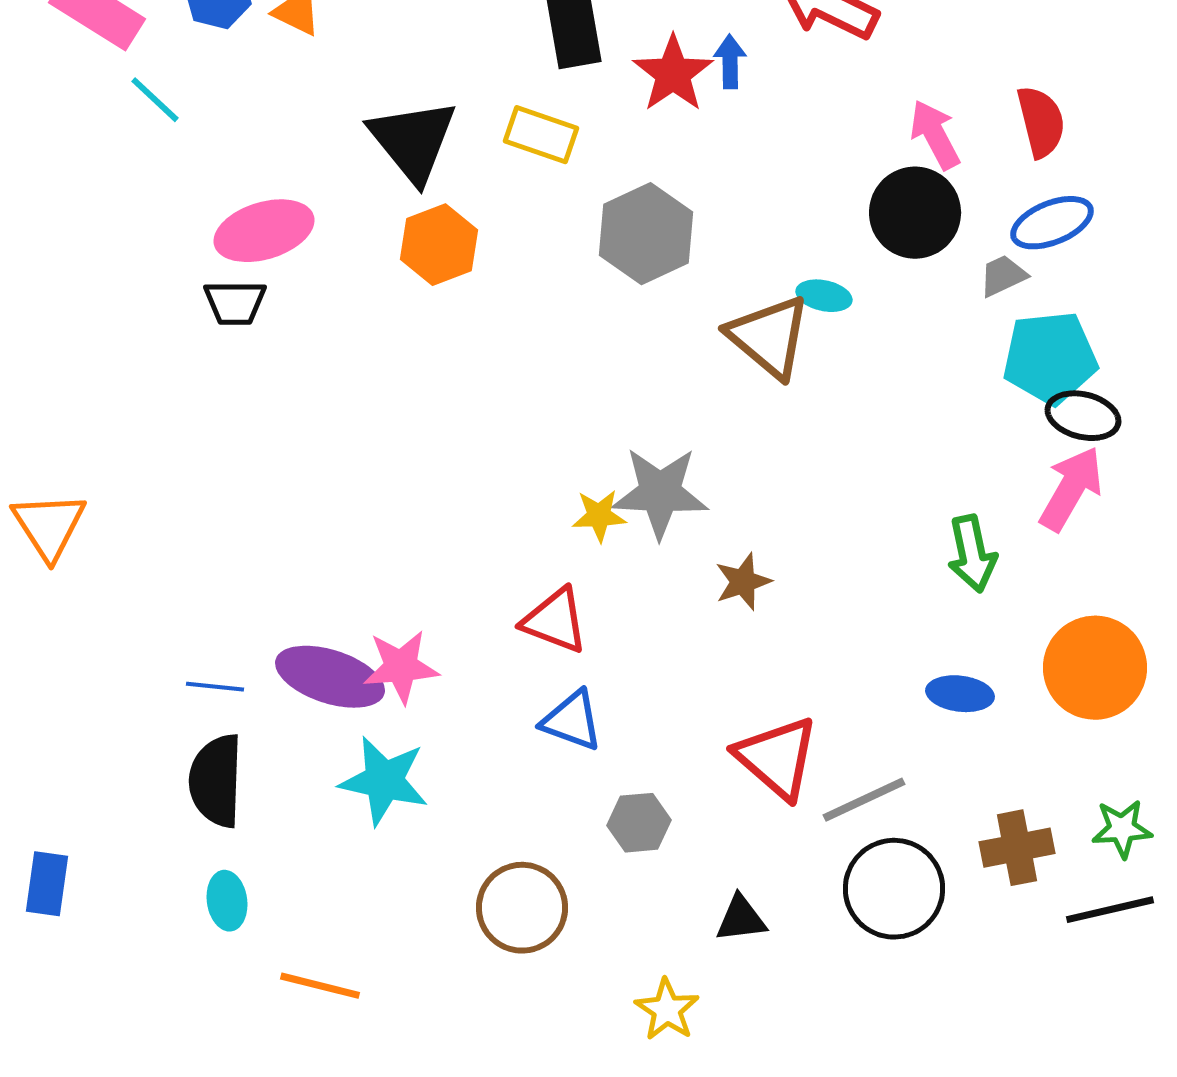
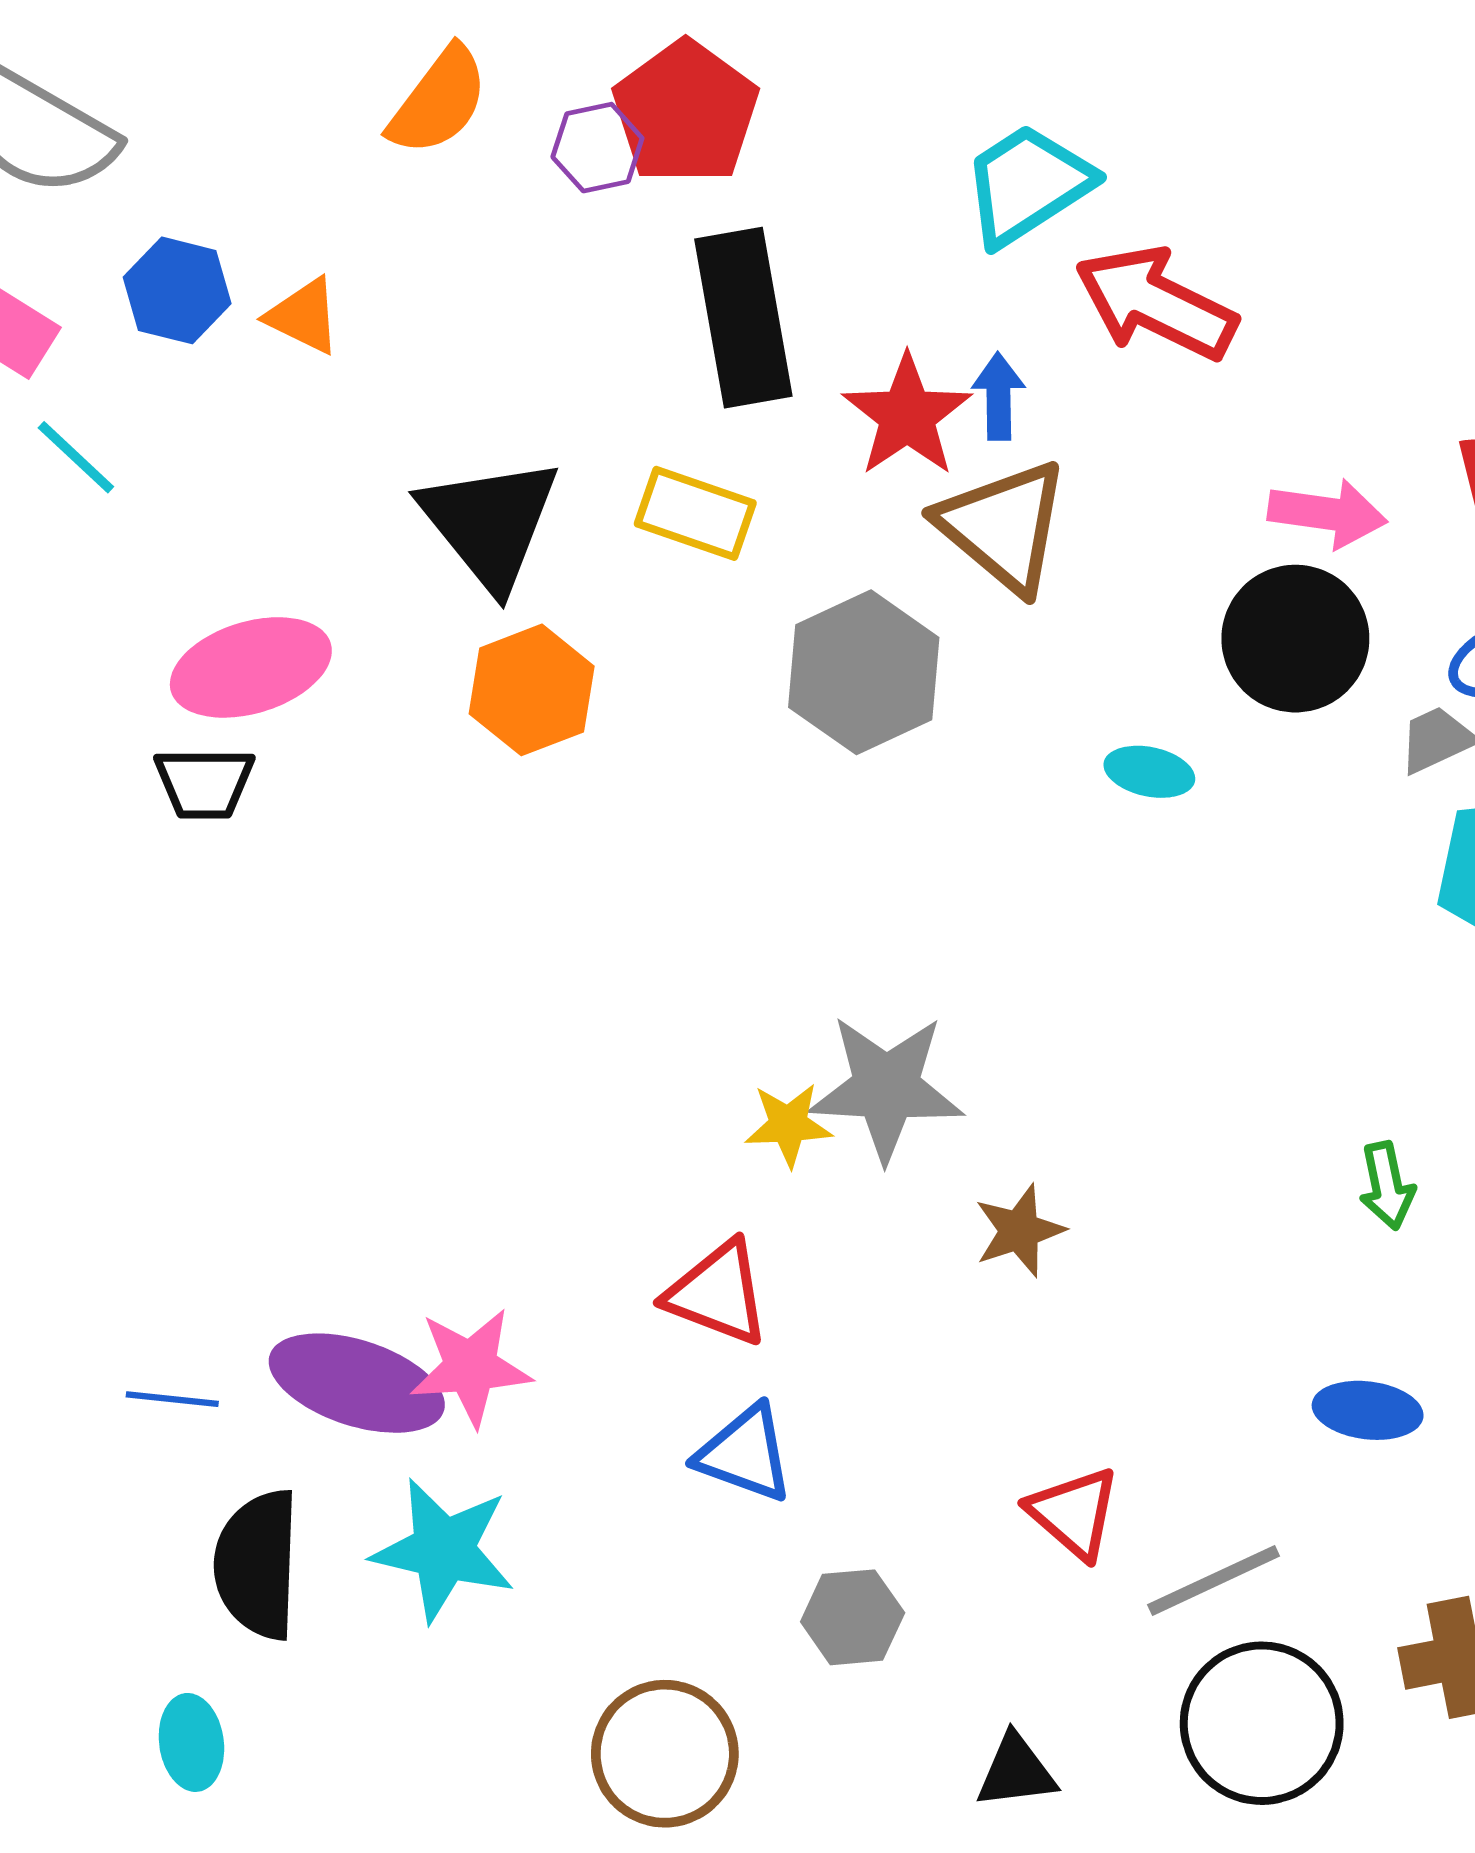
pink arrow: (935, 135) -> (1327, 513), turned 126
brown triangle: (769, 337) -> (1003, 526), moved
green arrow: (972, 554) -> (1387, 1186), size x0.7
red triangle: (777, 758) -> (1074, 1513), size x0.7
black semicircle: (216, 781) -> (257, 1564), moved

